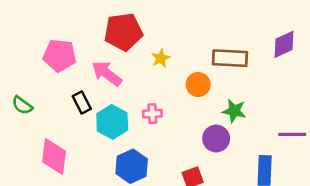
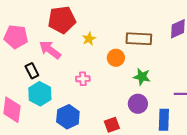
cyan hexagon: (112, 122) -> (40, 94), moved
purple circle: (216, 139) -> (138, 104), moved

